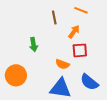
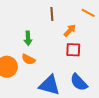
orange line: (81, 10) -> (88, 13), moved
orange semicircle: (62, 64) -> (28, 59), moved

